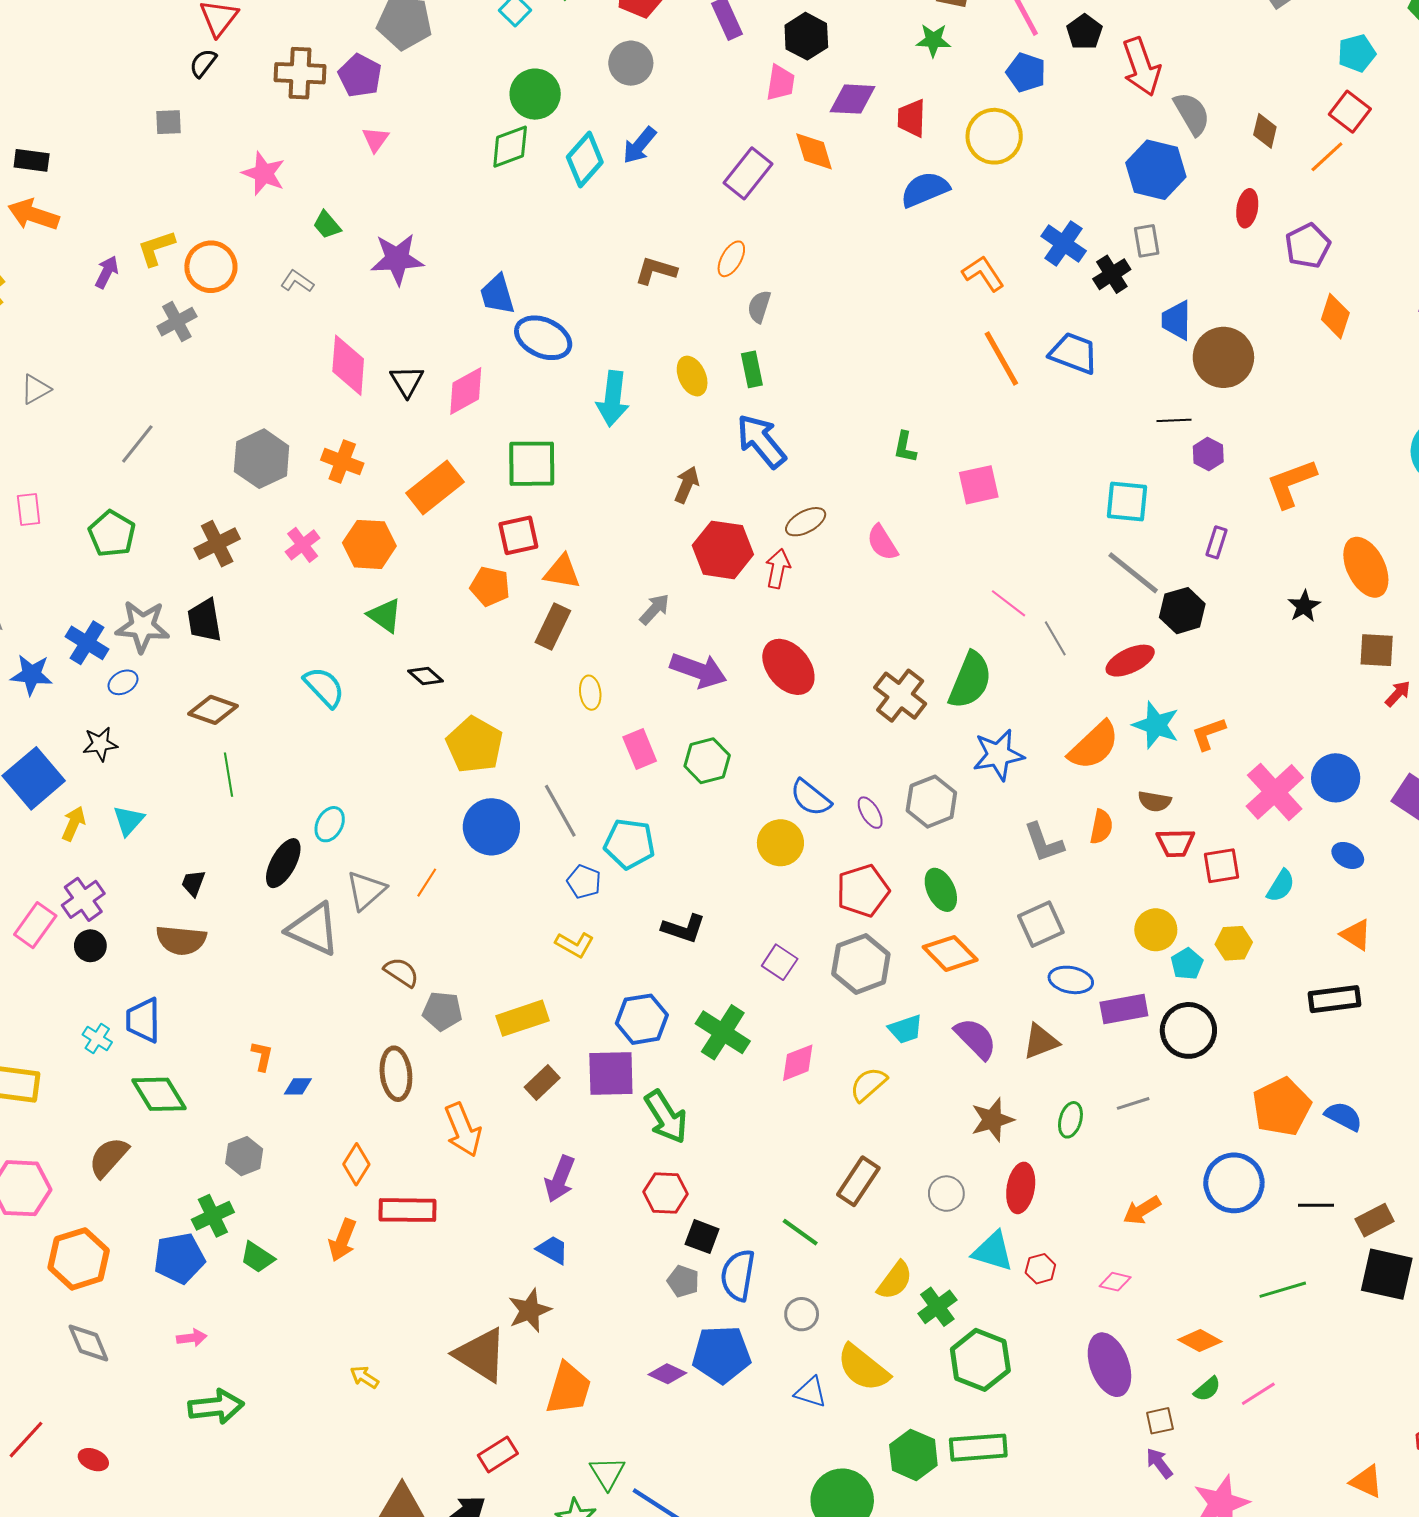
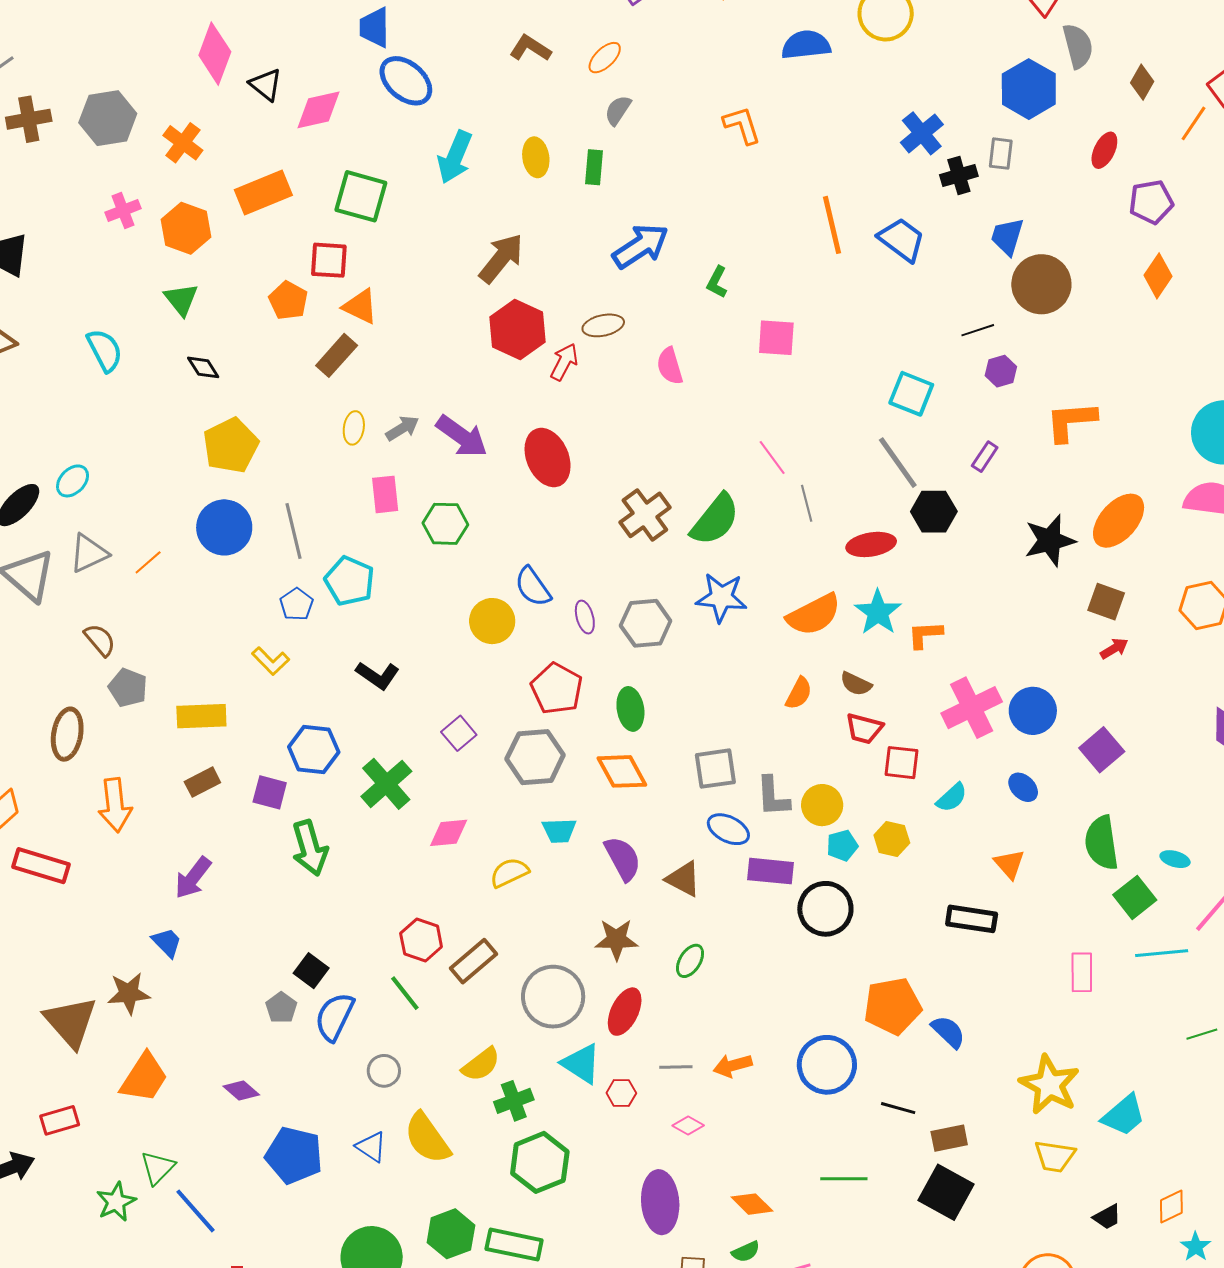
orange line: (1327, 157) -> (1194, 123), turned -30
orange L-shape: (983, 273) -> (742, 125), moved
black triangle: (407, 381) -> (266, 85), turned -36
black line: (1174, 420) -> (978, 330), turned -32
blue arrow: (761, 441) -> (641, 246), moved, turned 80
brown arrow: (687, 485) -> (501, 258), size x1.5
brown cross: (217, 544) -> (29, 119), moved
orange ellipse: (1366, 567) -> (1119, 521), turned 52
black star: (1304, 606) -> (1050, 540), size x1.6
gray arrow: (654, 609) -> (402, 428), moved
gray L-shape: (1044, 843) -> (773, 797), moved
red pentagon: (863, 891) -> (557, 689), turned 30
brown triangle: (1041, 1041) -> (683, 879), turned 33
purple square: (611, 1074) -> (270, 792), size x0.7
gray line: (1133, 1103) -> (676, 1067), moved
red hexagon: (665, 1193) -> (421, 940), moved
gray circle: (946, 1194) -> (553, 997), size x1.8
blue pentagon: (721, 1354) -> (294, 1155), moved

